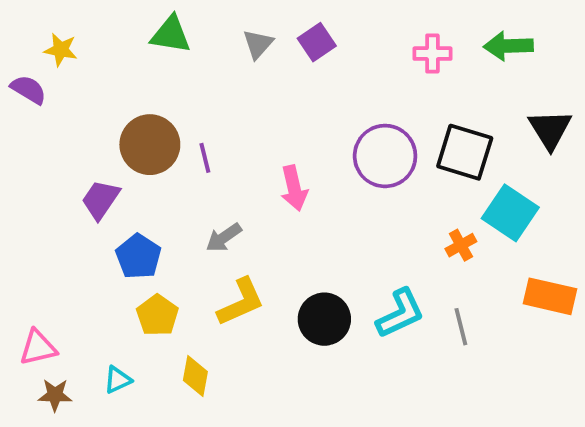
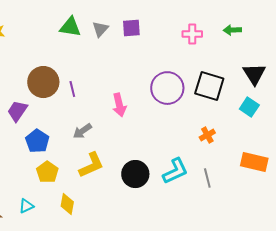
green triangle: (171, 35) -> (70, 27), moved
purple square: (317, 42) -> (131, 28), turned 30
green arrow: (508, 46) -> (232, 30), size x0.7
cyan square: (510, 213) -> (249, 107), moved, size x0.7

